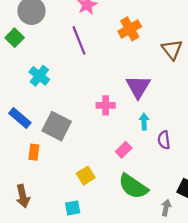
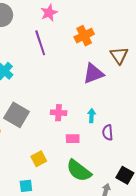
purple triangle: (138, 87) -> (93, 74), moved, turned 35
pink cross: (106, 105) -> (59, 113), moved
pink rectangle: (124, 150) -> (73, 139), turned 40

